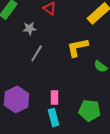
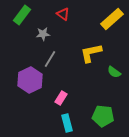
pink rectangle: (55, 97) -> (61, 98), moved, turned 32
purple hexagon: (17, 99) -> (30, 80), moved

